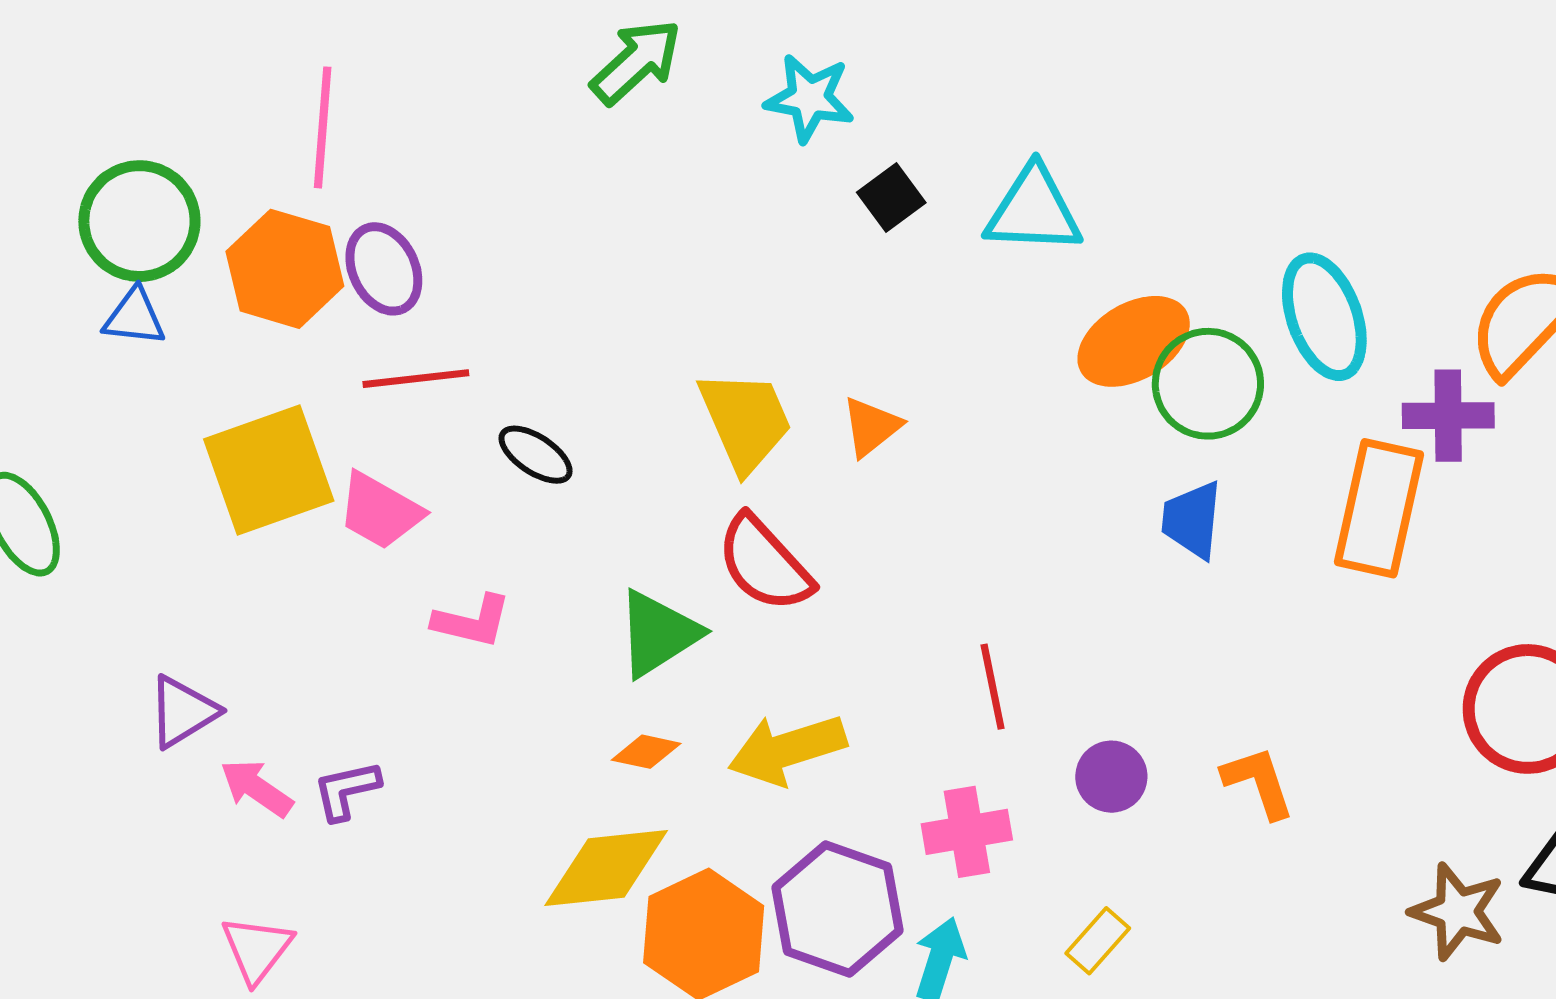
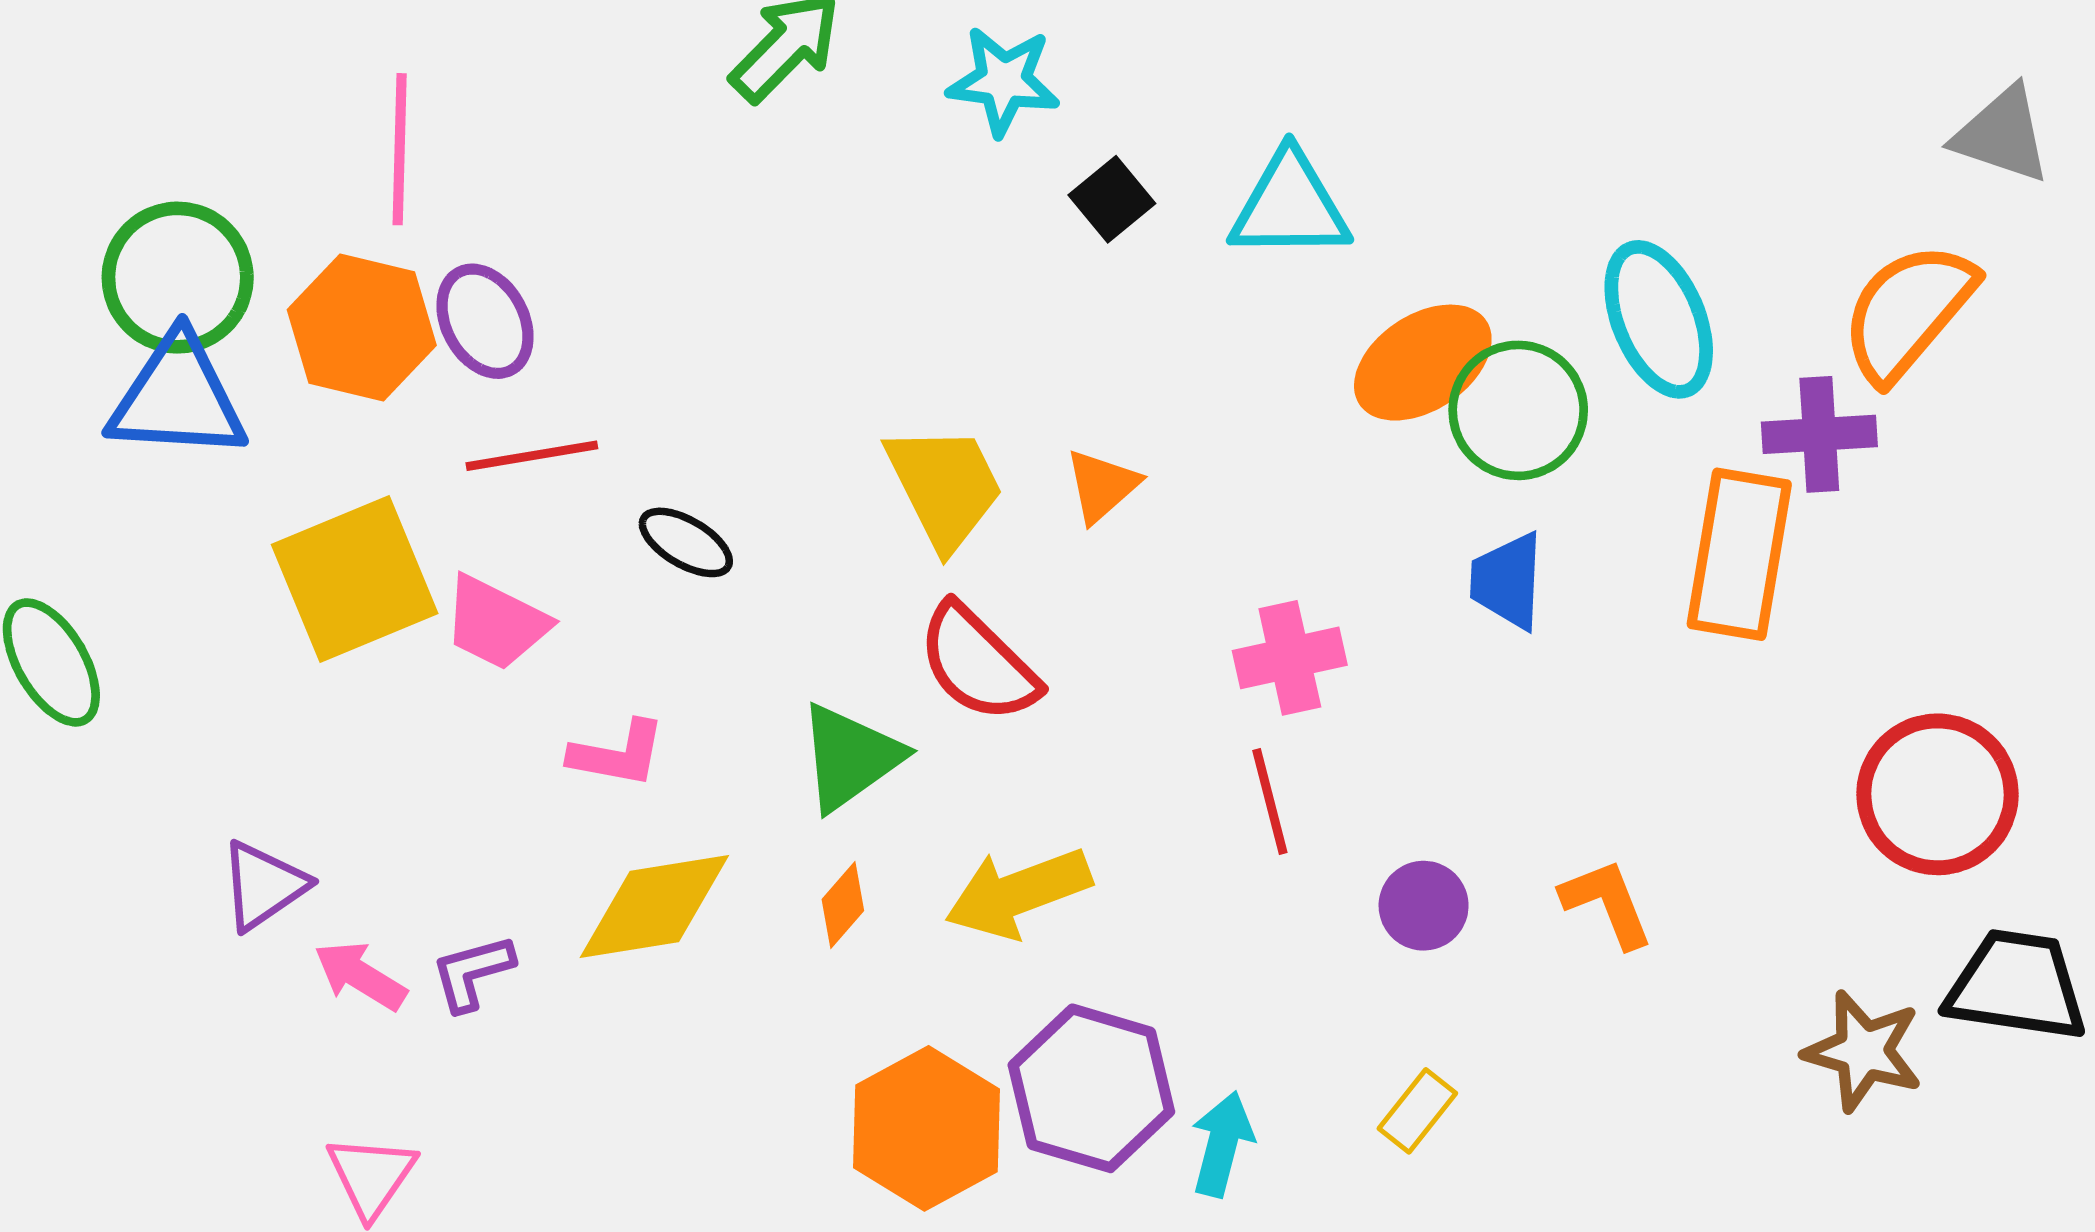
blue triangle: (134, 317) -> (177, 397), size x1.8
orange diamond: (646, 752) -> (843, 905), turned -58
pink cross: (967, 832) -> (1290, 658), moved
yellow diamond: (606, 868) -> (654, 907), moved

